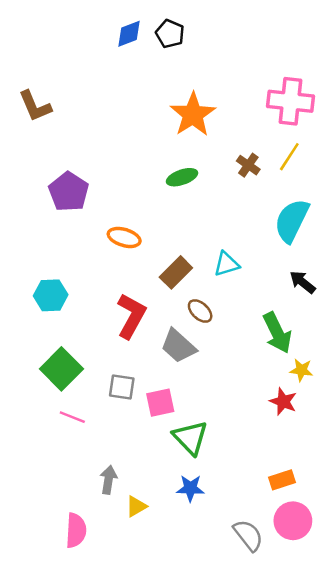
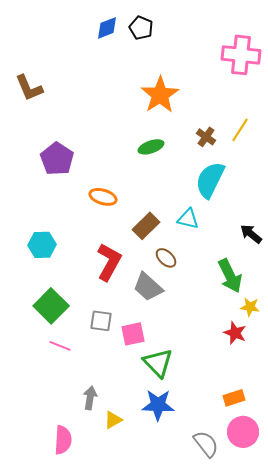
pink cross: (290, 101) -> (241, 55), moved
cyan semicircle: (292, 221) -> (210, 180), moved
cyan triangle: (227, 264) -> (188, 219), turned 30
blue star: (190, 488) -> (158, 405), size x1.4

